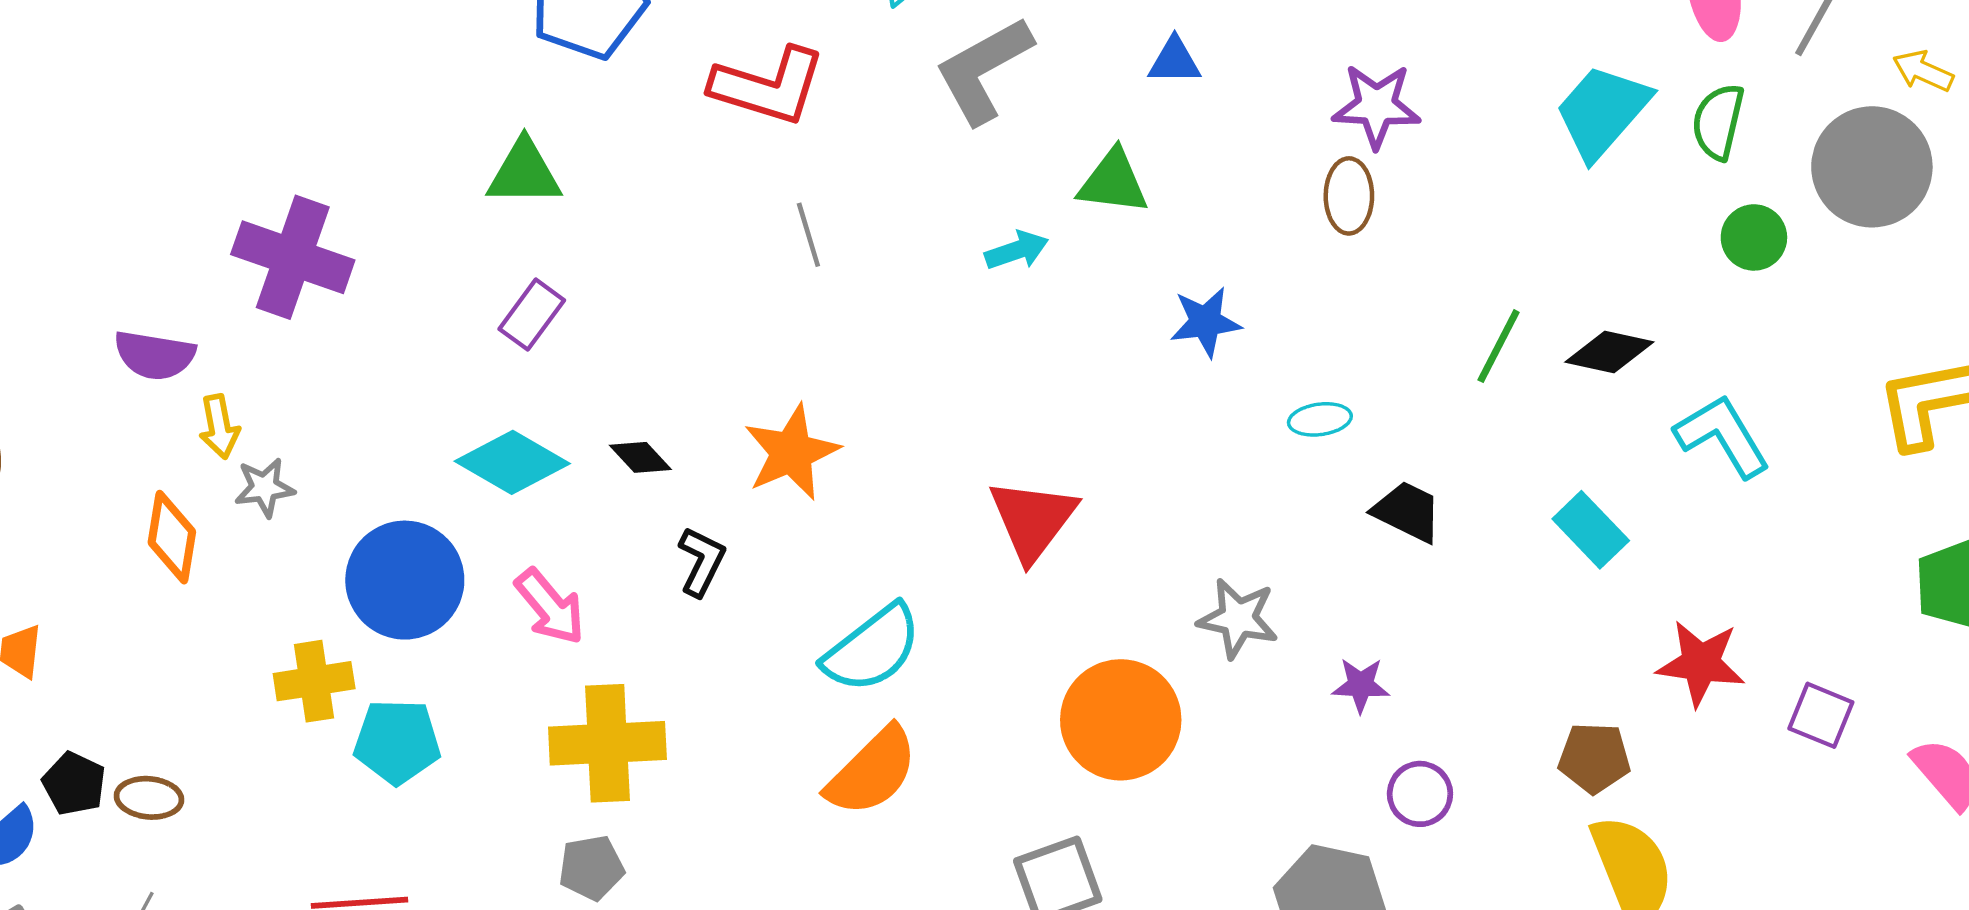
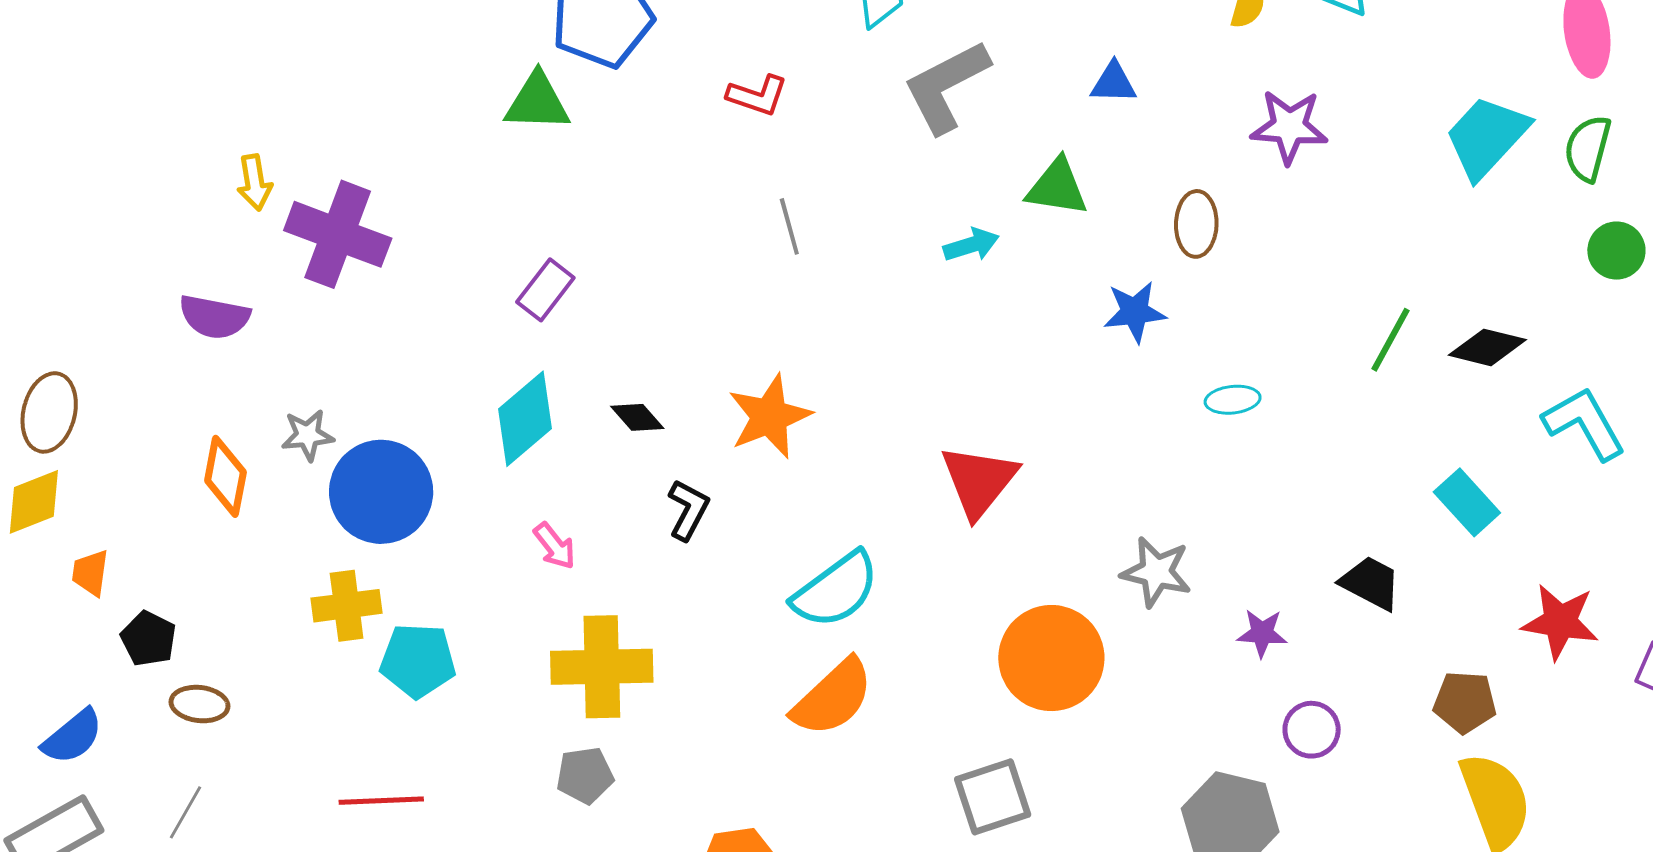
red L-shape: (768, 86) -> (757, 95), size x0.6
green triangle: (524, 173) -> (537, 102), moved
brown ellipse: (1349, 196) -> (1196, 224), moved
yellow arrow: (219, 427) -> (255, 182), moved
cyan diamond: (512, 462) -> (525, 419), turned -72
black trapezoid: (1407, 512) -> (1371, 583), moved
blue circle: (405, 580) -> (381, 492), moved
pink arrow: (550, 607) -> (555, 546), size x0.7
black pentagon: (74, 784) -> (148, 639), moved

